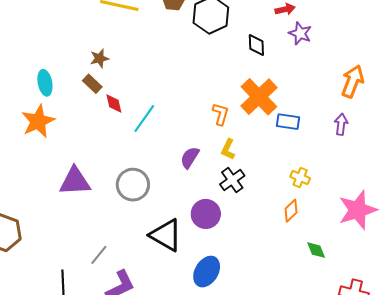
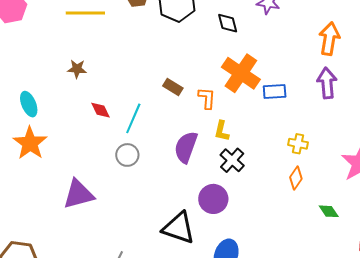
brown star: (99, 58) -> (77, 69), turned 30
brown rectangle: (92, 84) -> (173, 87), moved
purple arrow: (341, 124) -> (327, 83), size x1.4
purple semicircle: (190, 158) -> (186, 147), size x1.4
gray circle: (133, 185) -> (127, 155), moved, size x0.7

